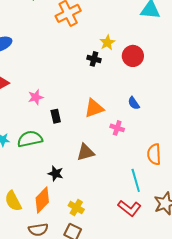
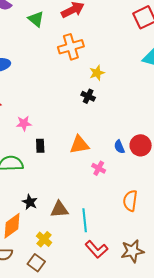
yellow star: (107, 43) -> (97, 73), moved
red circle: (133, 56) -> (141, 145), moved
brown triangle: (86, 152) -> (59, 209), moved
cyan line: (136, 180) -> (85, 220), moved

